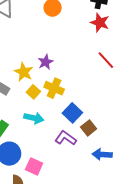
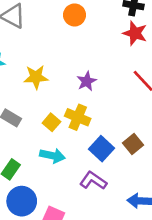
purple star: (46, 62) -> (87, 81), moved
yellow star: (24, 72) -> (36, 77), moved, turned -30
brown square: (89, 128) -> (133, 144), moved

